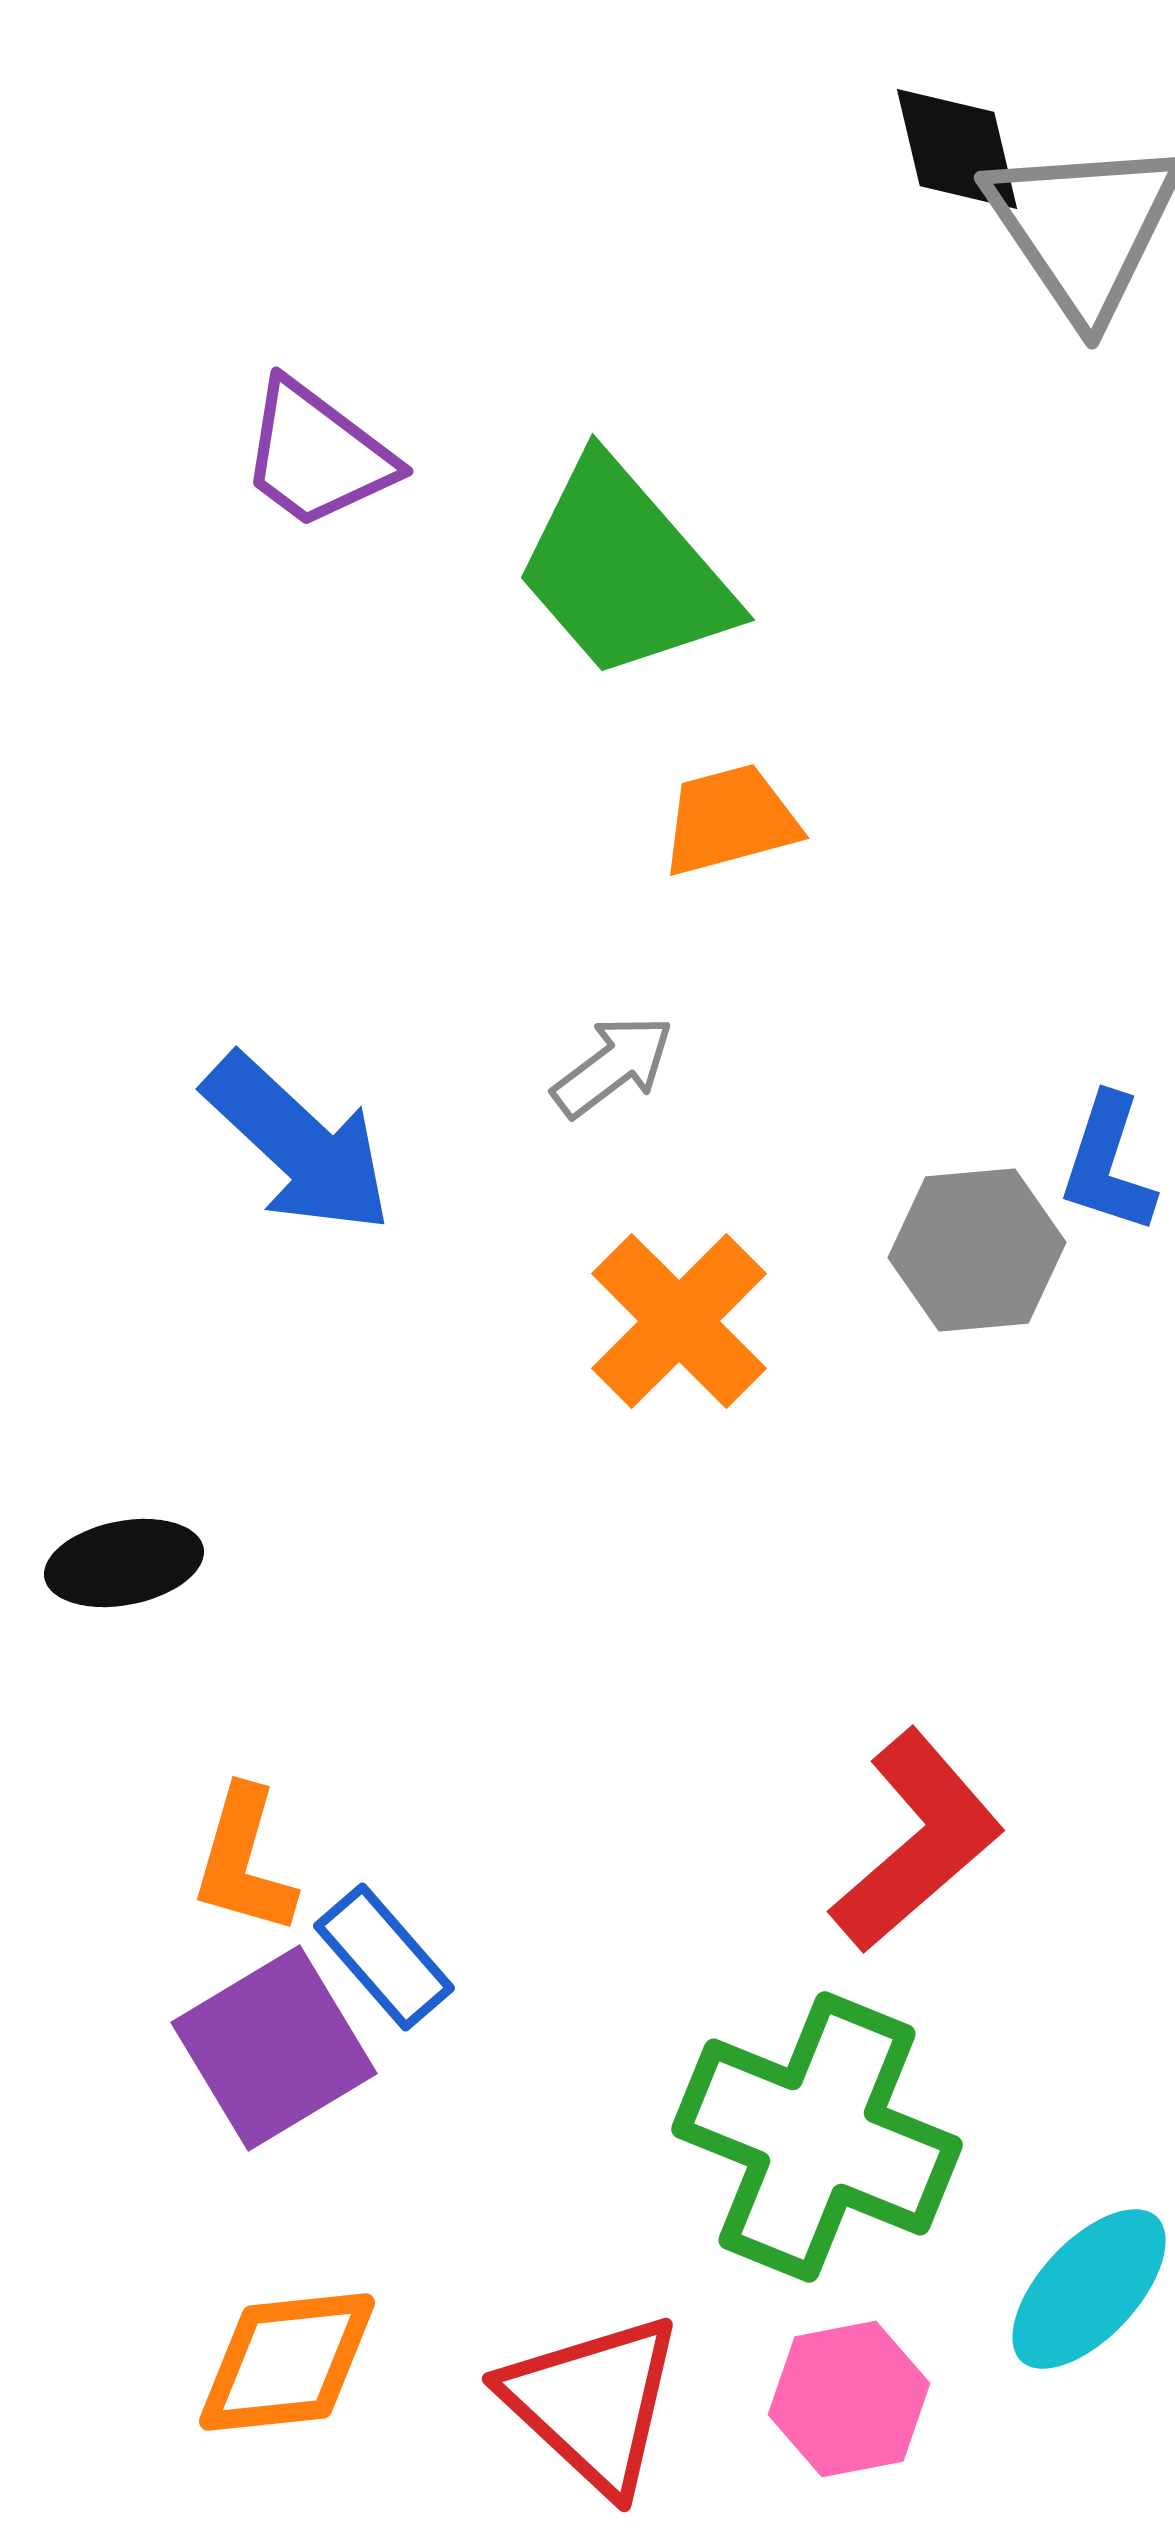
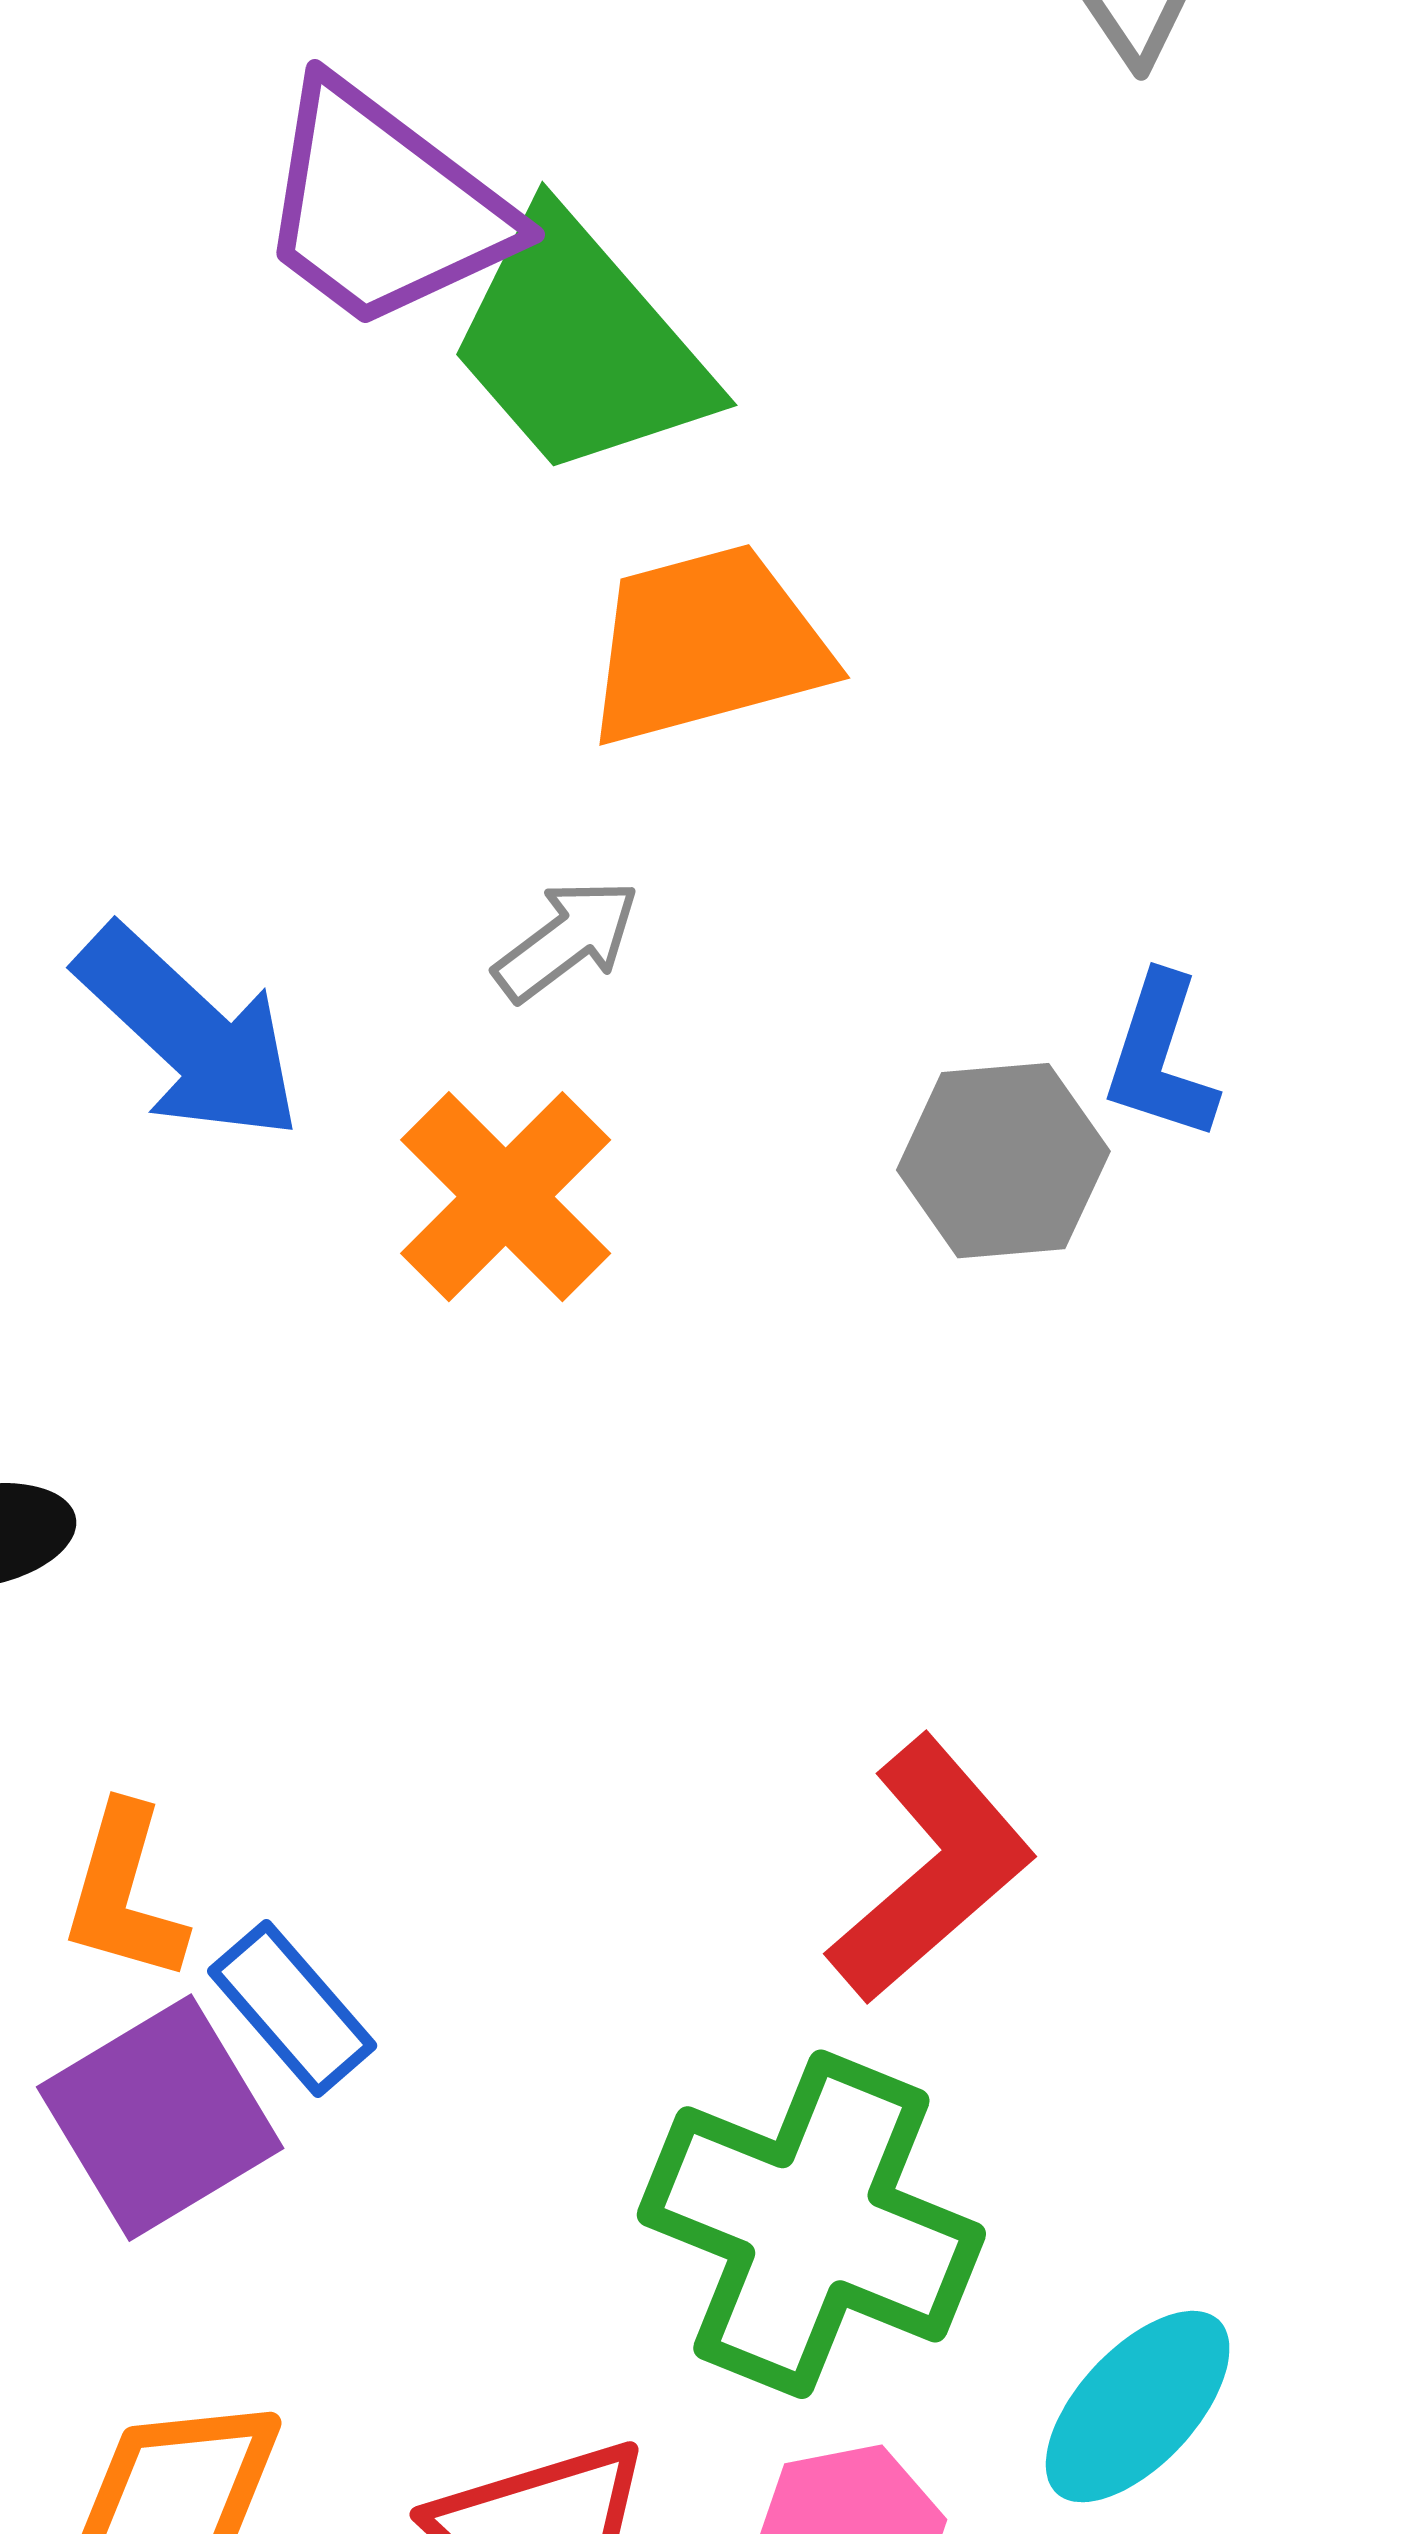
purple trapezoid: (317, 455) -> (383, 207), moved, size x1.4
orange trapezoid: (730, 820) -> (707, 645), size x1.5
orange cross: (679, 1321) -> (506, 1197), moved

